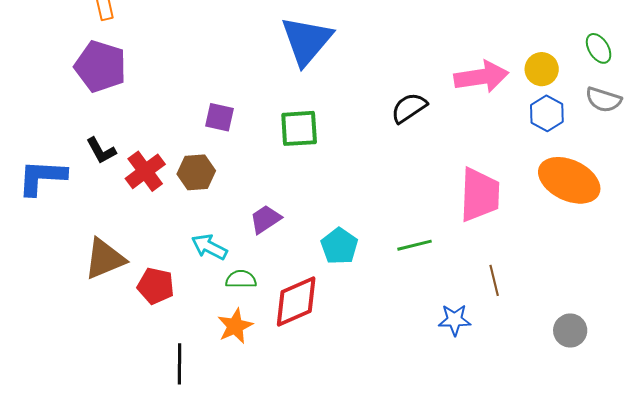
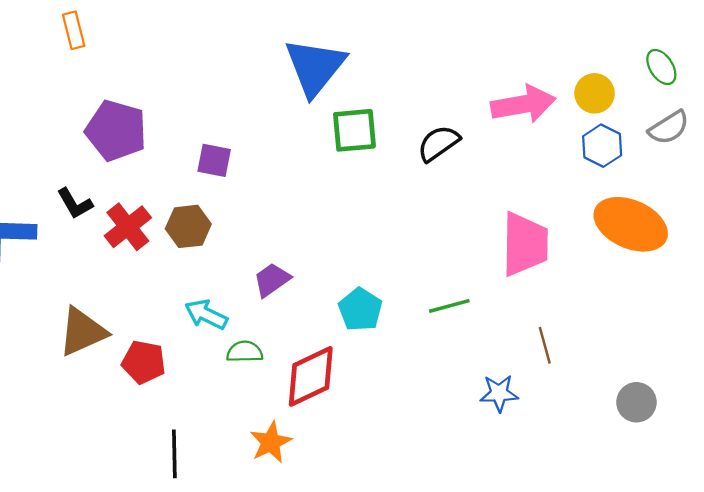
purple pentagon: (100, 66) -> (116, 131), moved
gray semicircle: (603, 100) -> (669, 128), turned -48
green square: (299, 128) -> (354, 130), moved
orange star: (235, 326) -> (271, 442), moved

